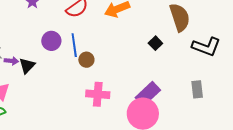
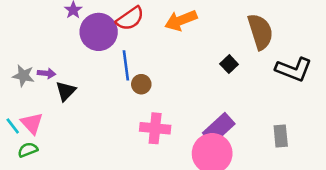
purple circle: (51, 41) -> (99, 32), moved, size x1.5
purple arrow: (11, 61) -> (46, 73), moved
gray rectangle: (197, 89) -> (281, 136), moved

